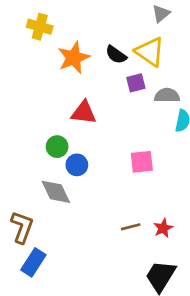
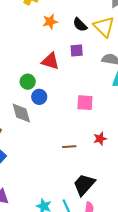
orange star: (74, 58) -> (50, 22), size x0.7
purple square: (136, 83) -> (77, 50), moved
red star: (163, 228) -> (100, 139), moved

